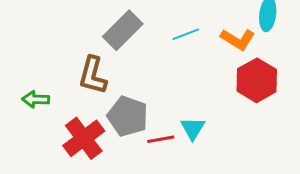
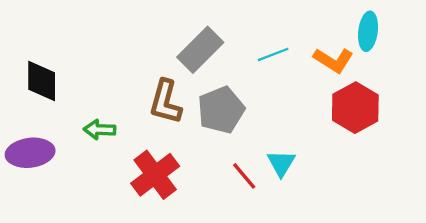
gray pentagon: (128, 116) -> (221, 110), moved, turned 30
red line: (161, 139) -> (244, 176), turned 60

